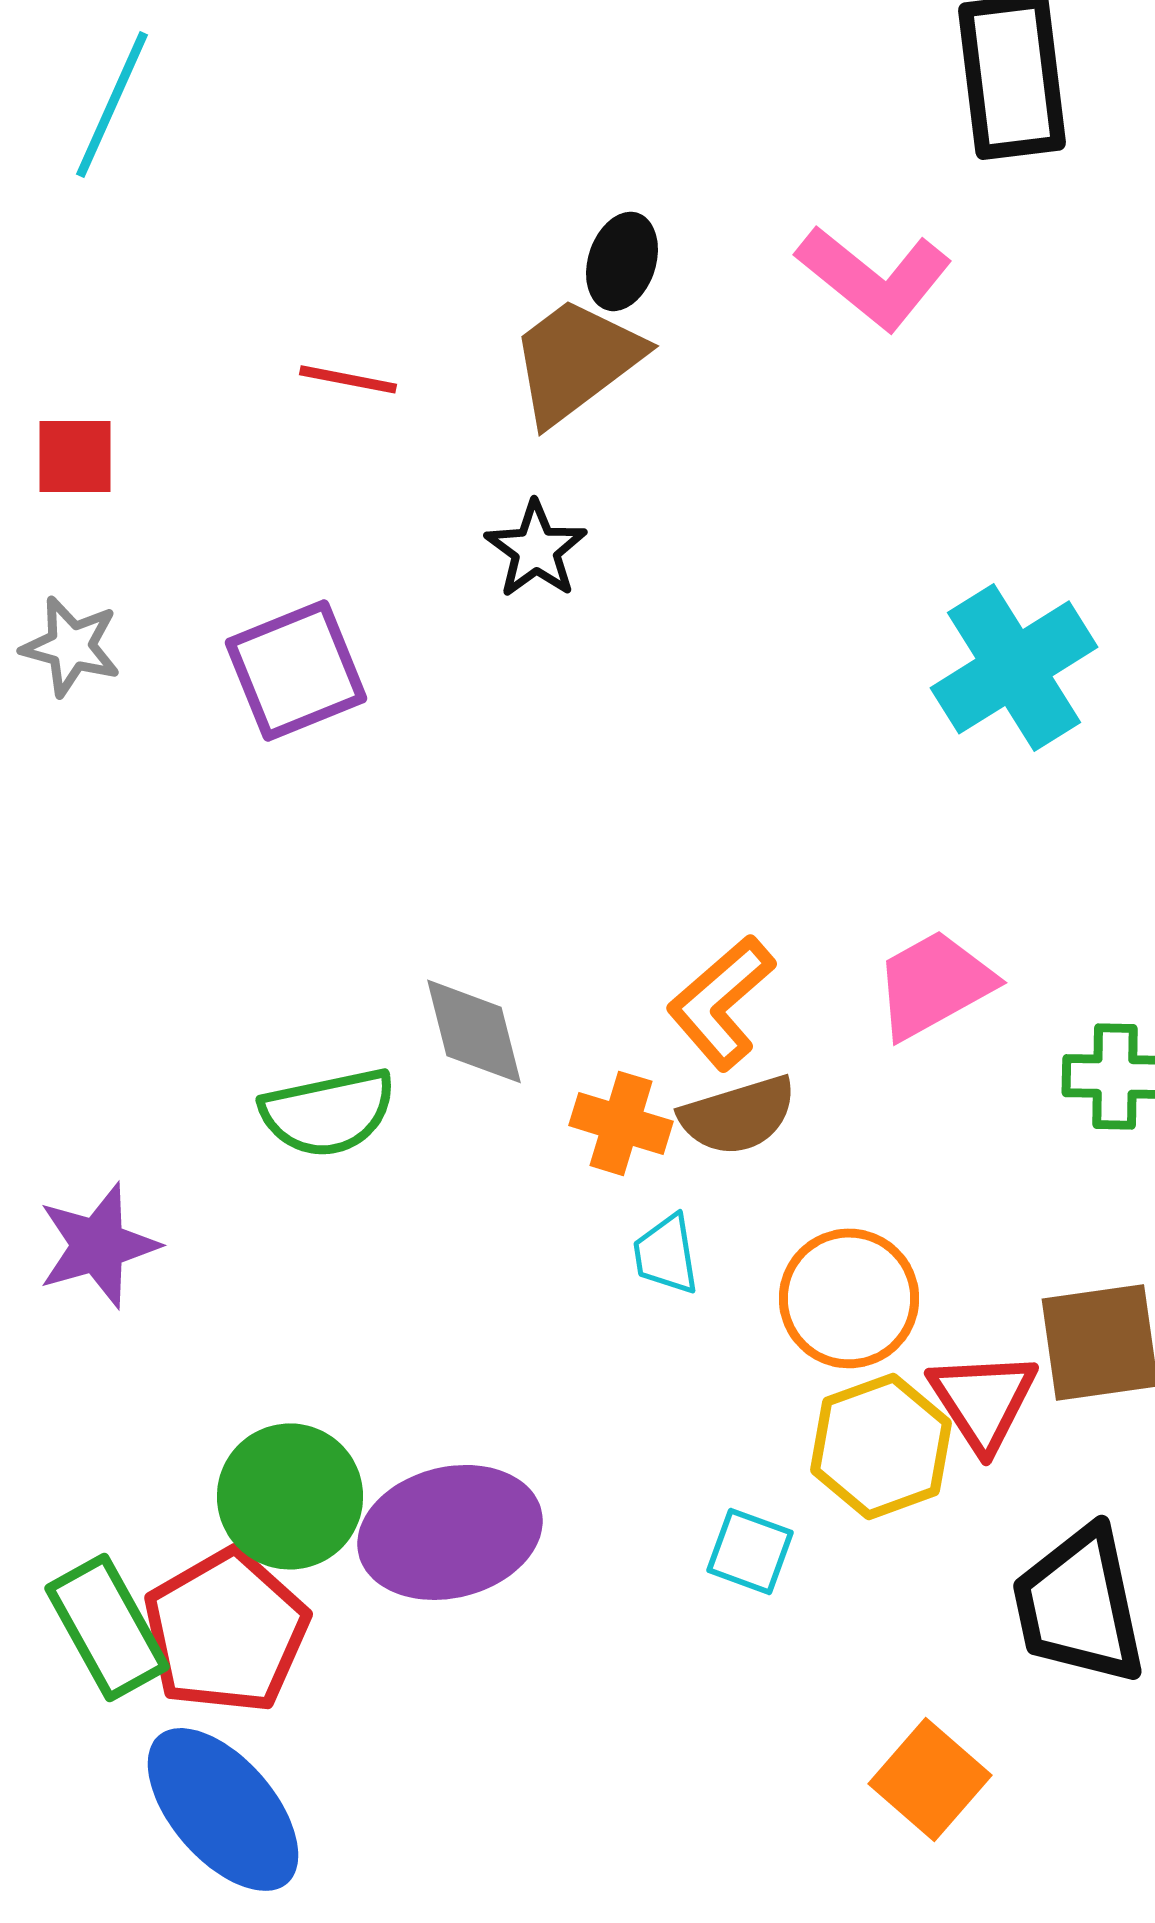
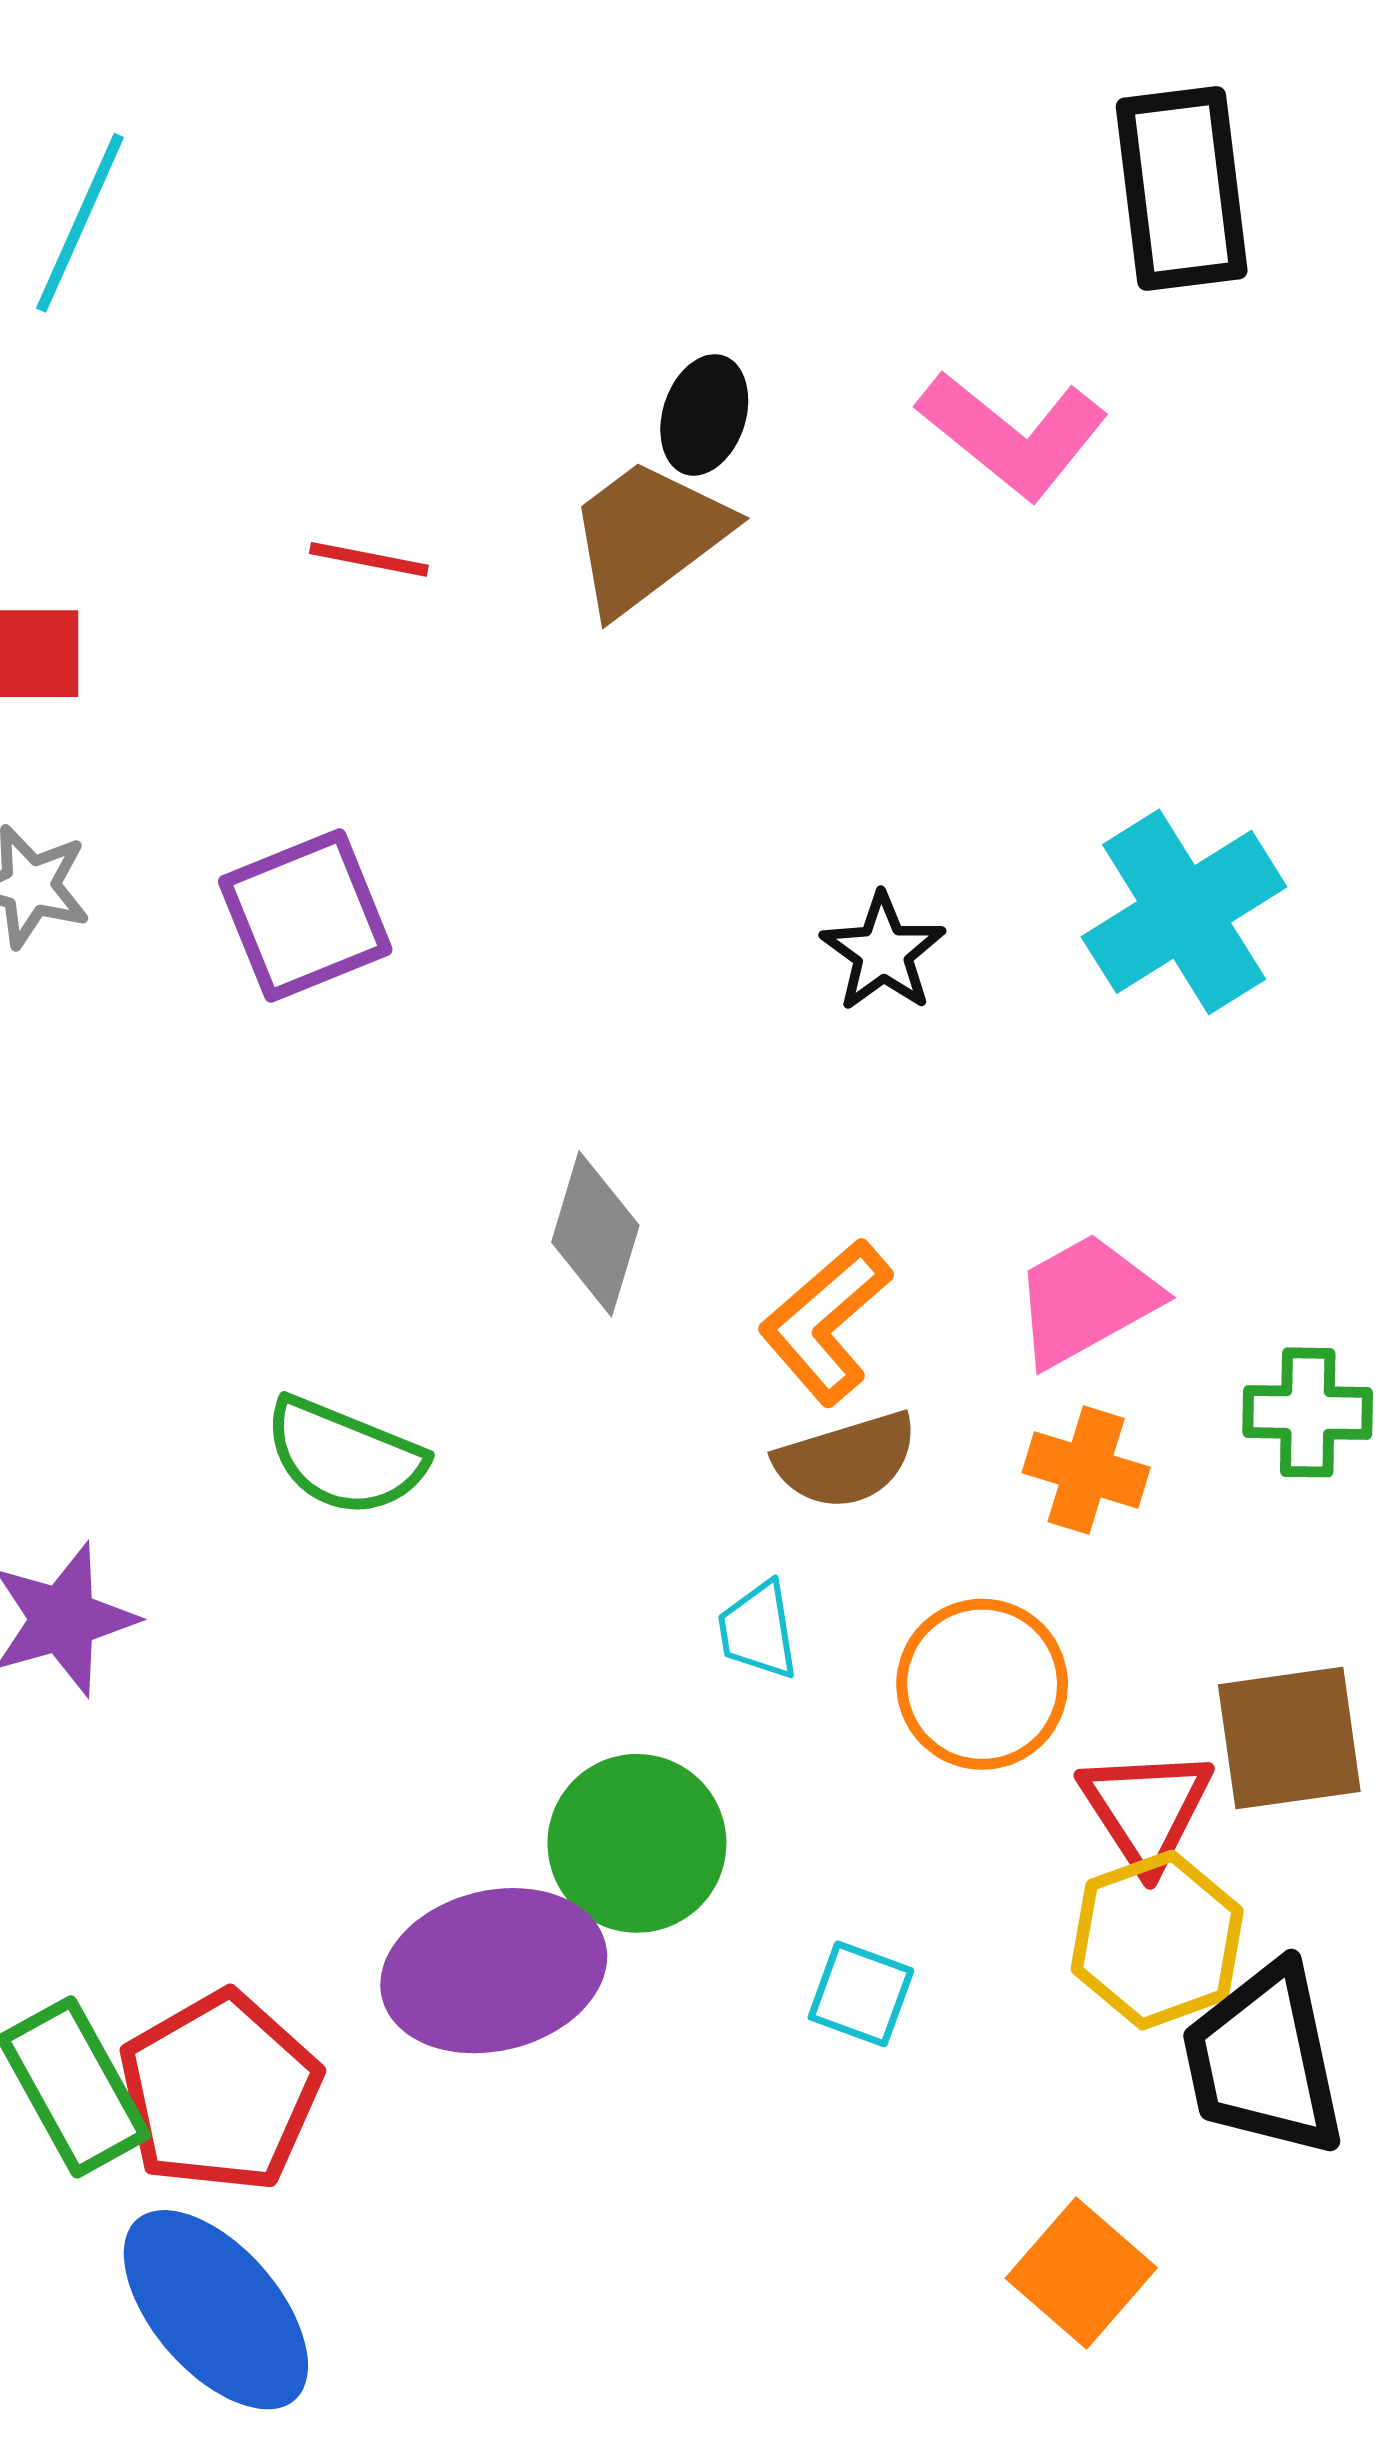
black star: (536, 549) -> (883, 952), moved
gray diamond: (474, 1031) -> (595, 1234), moved, turned 31
green semicircle: (328, 1112) -> (344, 1457), turned 34
orange cross: (621, 1123) -> (1086, 1470), moved
yellow hexagon: (881, 1446) -> (1157, 1940), moved
green circle: (290, 1496) -> (637, 1843), moved

